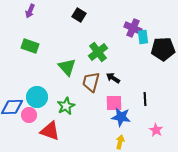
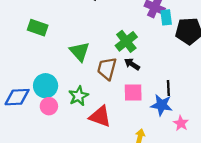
green cross: (98, 52) -> (126, 41), moved
pink circle: (29, 115) -> (49, 106), moved
blue star: (121, 117) -> (162, 105), moved
red triangle: (50, 131) -> (100, 116), moved

